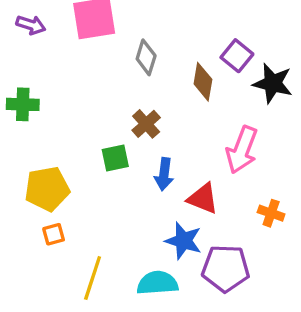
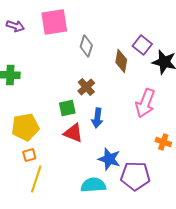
red triangle: (203, 199) -> (73, 133), moved
yellow line: (93, 278) -> (36, 179), moved

